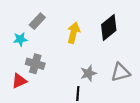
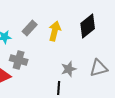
gray rectangle: (37, 21) -> (30, 28), moved

